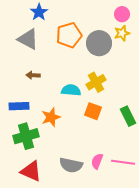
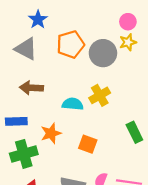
brown arrow: (33, 75) -> (31, 88), size x1.5
orange square: (93, 111) -> (88, 144), moved

